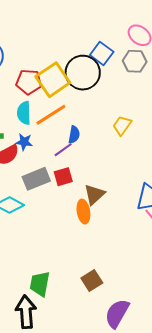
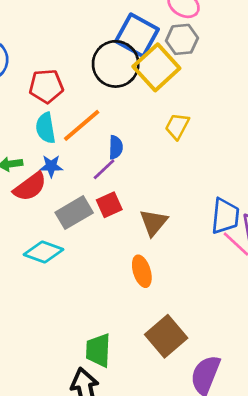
blue square: (102, 53) -> (137, 35), size x1.4
yellow square: (53, 80) -> (156, 67), moved
orange ellipse: (83, 212) -> (142, 271), moved
brown square: (92, 281) -> (166, 336), size x1.4

